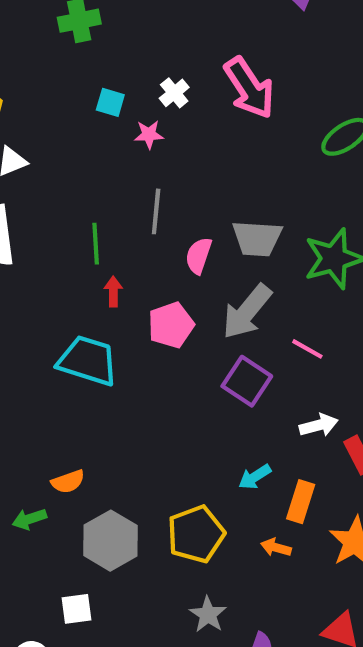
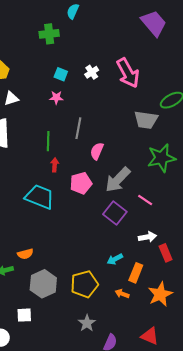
pink star: (149, 135) -> (56, 98), moved
gray trapezoid: (257, 238) -> (146, 120), moved

